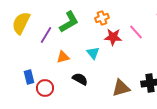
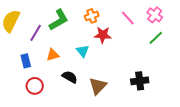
pink line: (136, 32) -> (128, 18), moved
blue rectangle: (29, 77) -> (26, 61), moved
brown triangle: (121, 88) -> (98, 86), moved, turned -30

